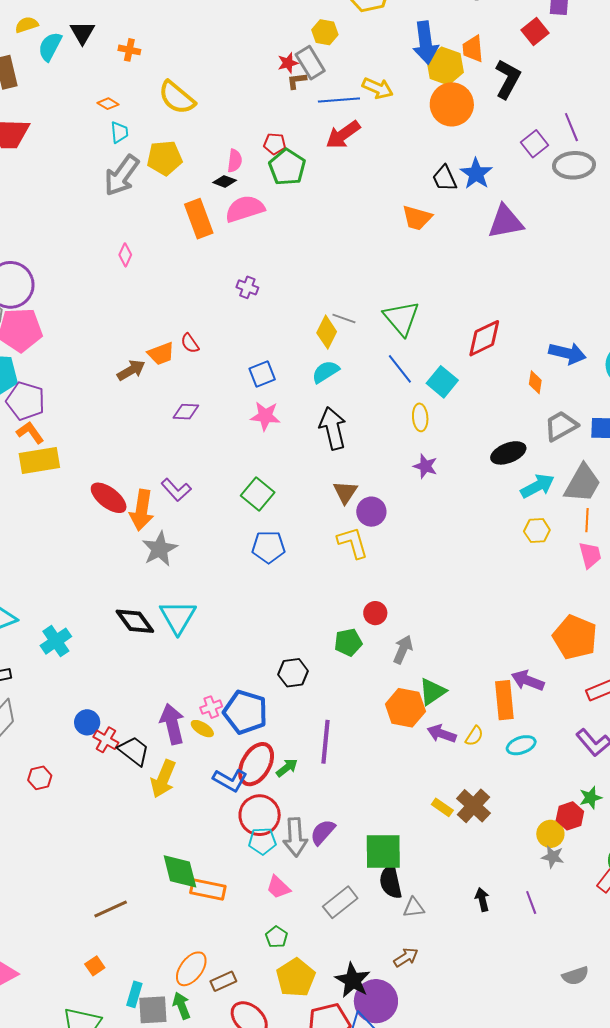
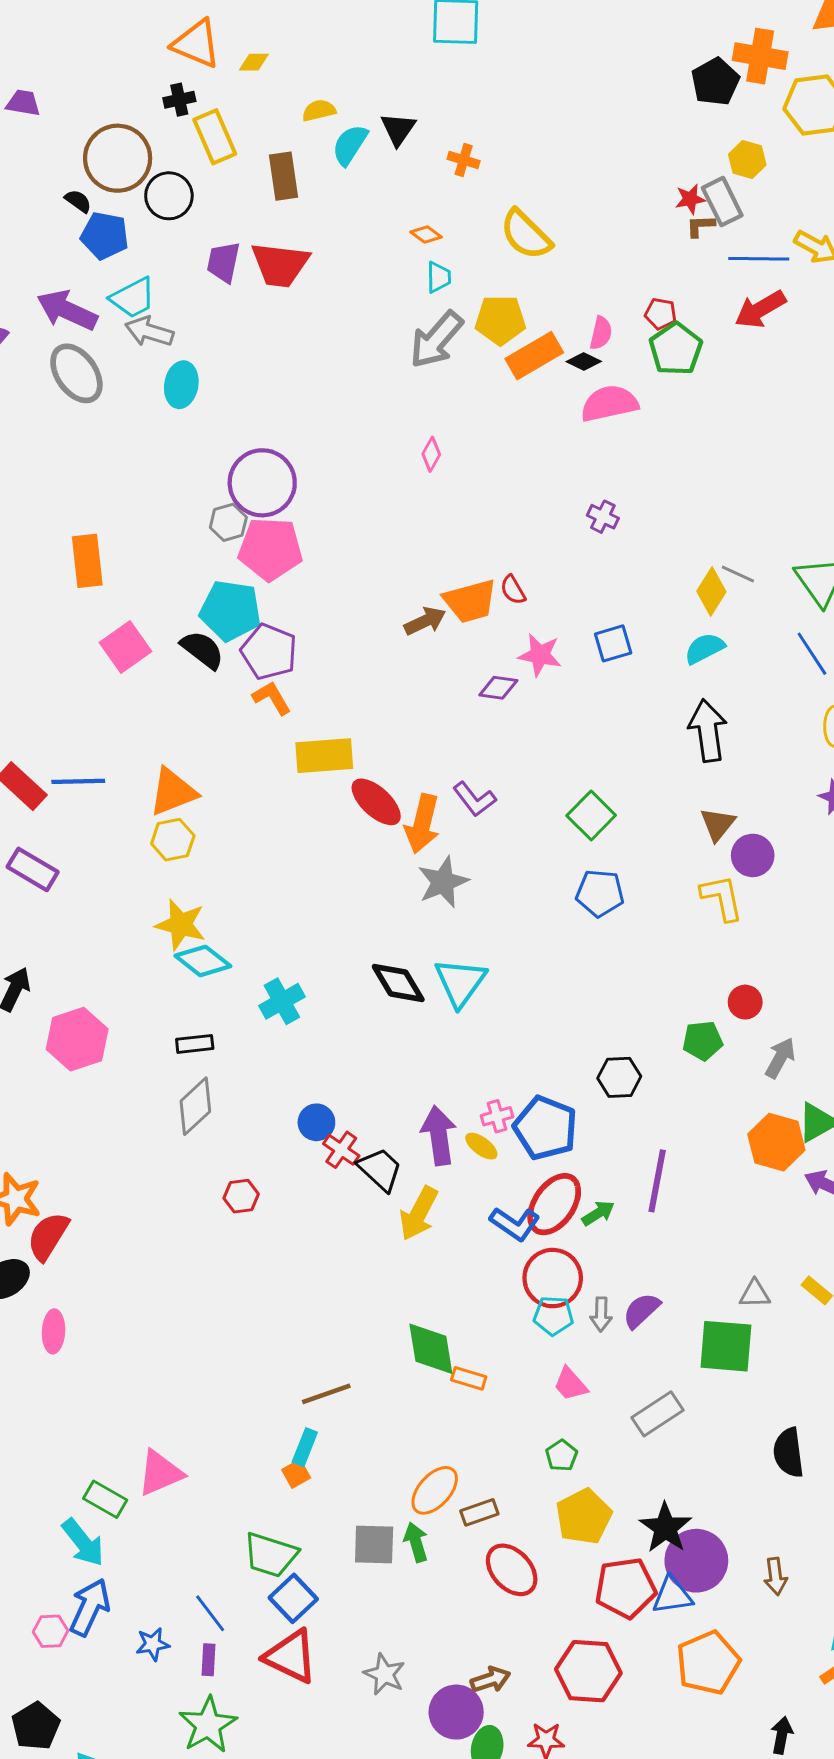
orange rectangle: (199, 219) -> (534, 356), moved, turned 75
orange trapezoid: (161, 354) -> (470, 601), size x1.4
pink star: (265, 416) -> (540, 655), moved
yellow rectangle: (39, 461) -> (324, 756), moved
gray arrow: (295, 837) -> (601, 1314), size x0.6
black semicircle: (391, 882) -> (789, 1453), moved
orange rectangle: (208, 890) -> (469, 1378), size x0.7
gray triangle: (414, 908) -> (755, 1294), moved
brown arrow: (406, 957) -> (775, 1576), moved, turned 110
cyan rectangle: (134, 994) -> (305, 1447), moved

